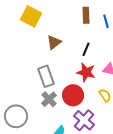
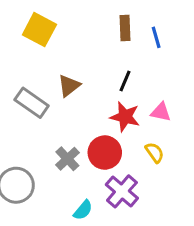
brown triangle: (54, 42) -> (69, 86), moved
gray rectangle: (46, 76) -> (32, 103), moved, turned -35

